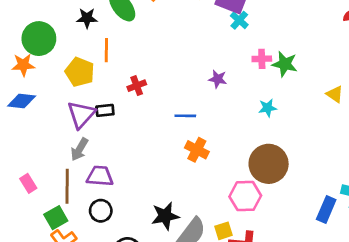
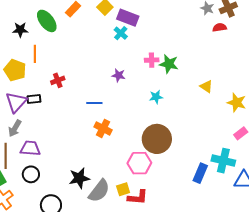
cyan cross: (239, 20) -> (121, 33), moved

